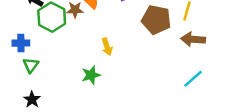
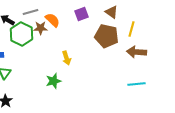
cyan line: (193, 79) -> (136, 84), turned 36

